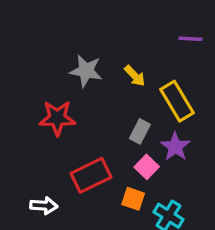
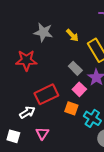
gray rectangle: (140, 131) -> (75, 68), turned -72
white arrow: (44, 206) -> (27, 112), moved, turned -35

